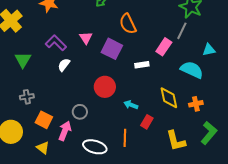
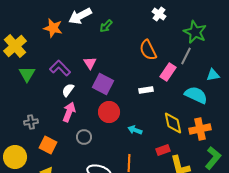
orange semicircle: (128, 24) -> (148, 50), moved
purple square: (112, 49) -> (103, 84), moved
green triangle: (23, 60) -> (27, 74), moved
orange cross: (196, 104) -> (200, 129), size x1.5
red rectangle: (147, 122) -> (163, 150), moved, turned 40
pink arrow: (65, 131) -> (69, 112), moved

